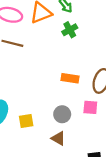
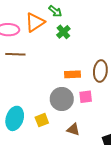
pink square: (90, 107) -> (86, 97), moved
gray circle: (62, 114) -> (62, 99), moved, size x1.5

